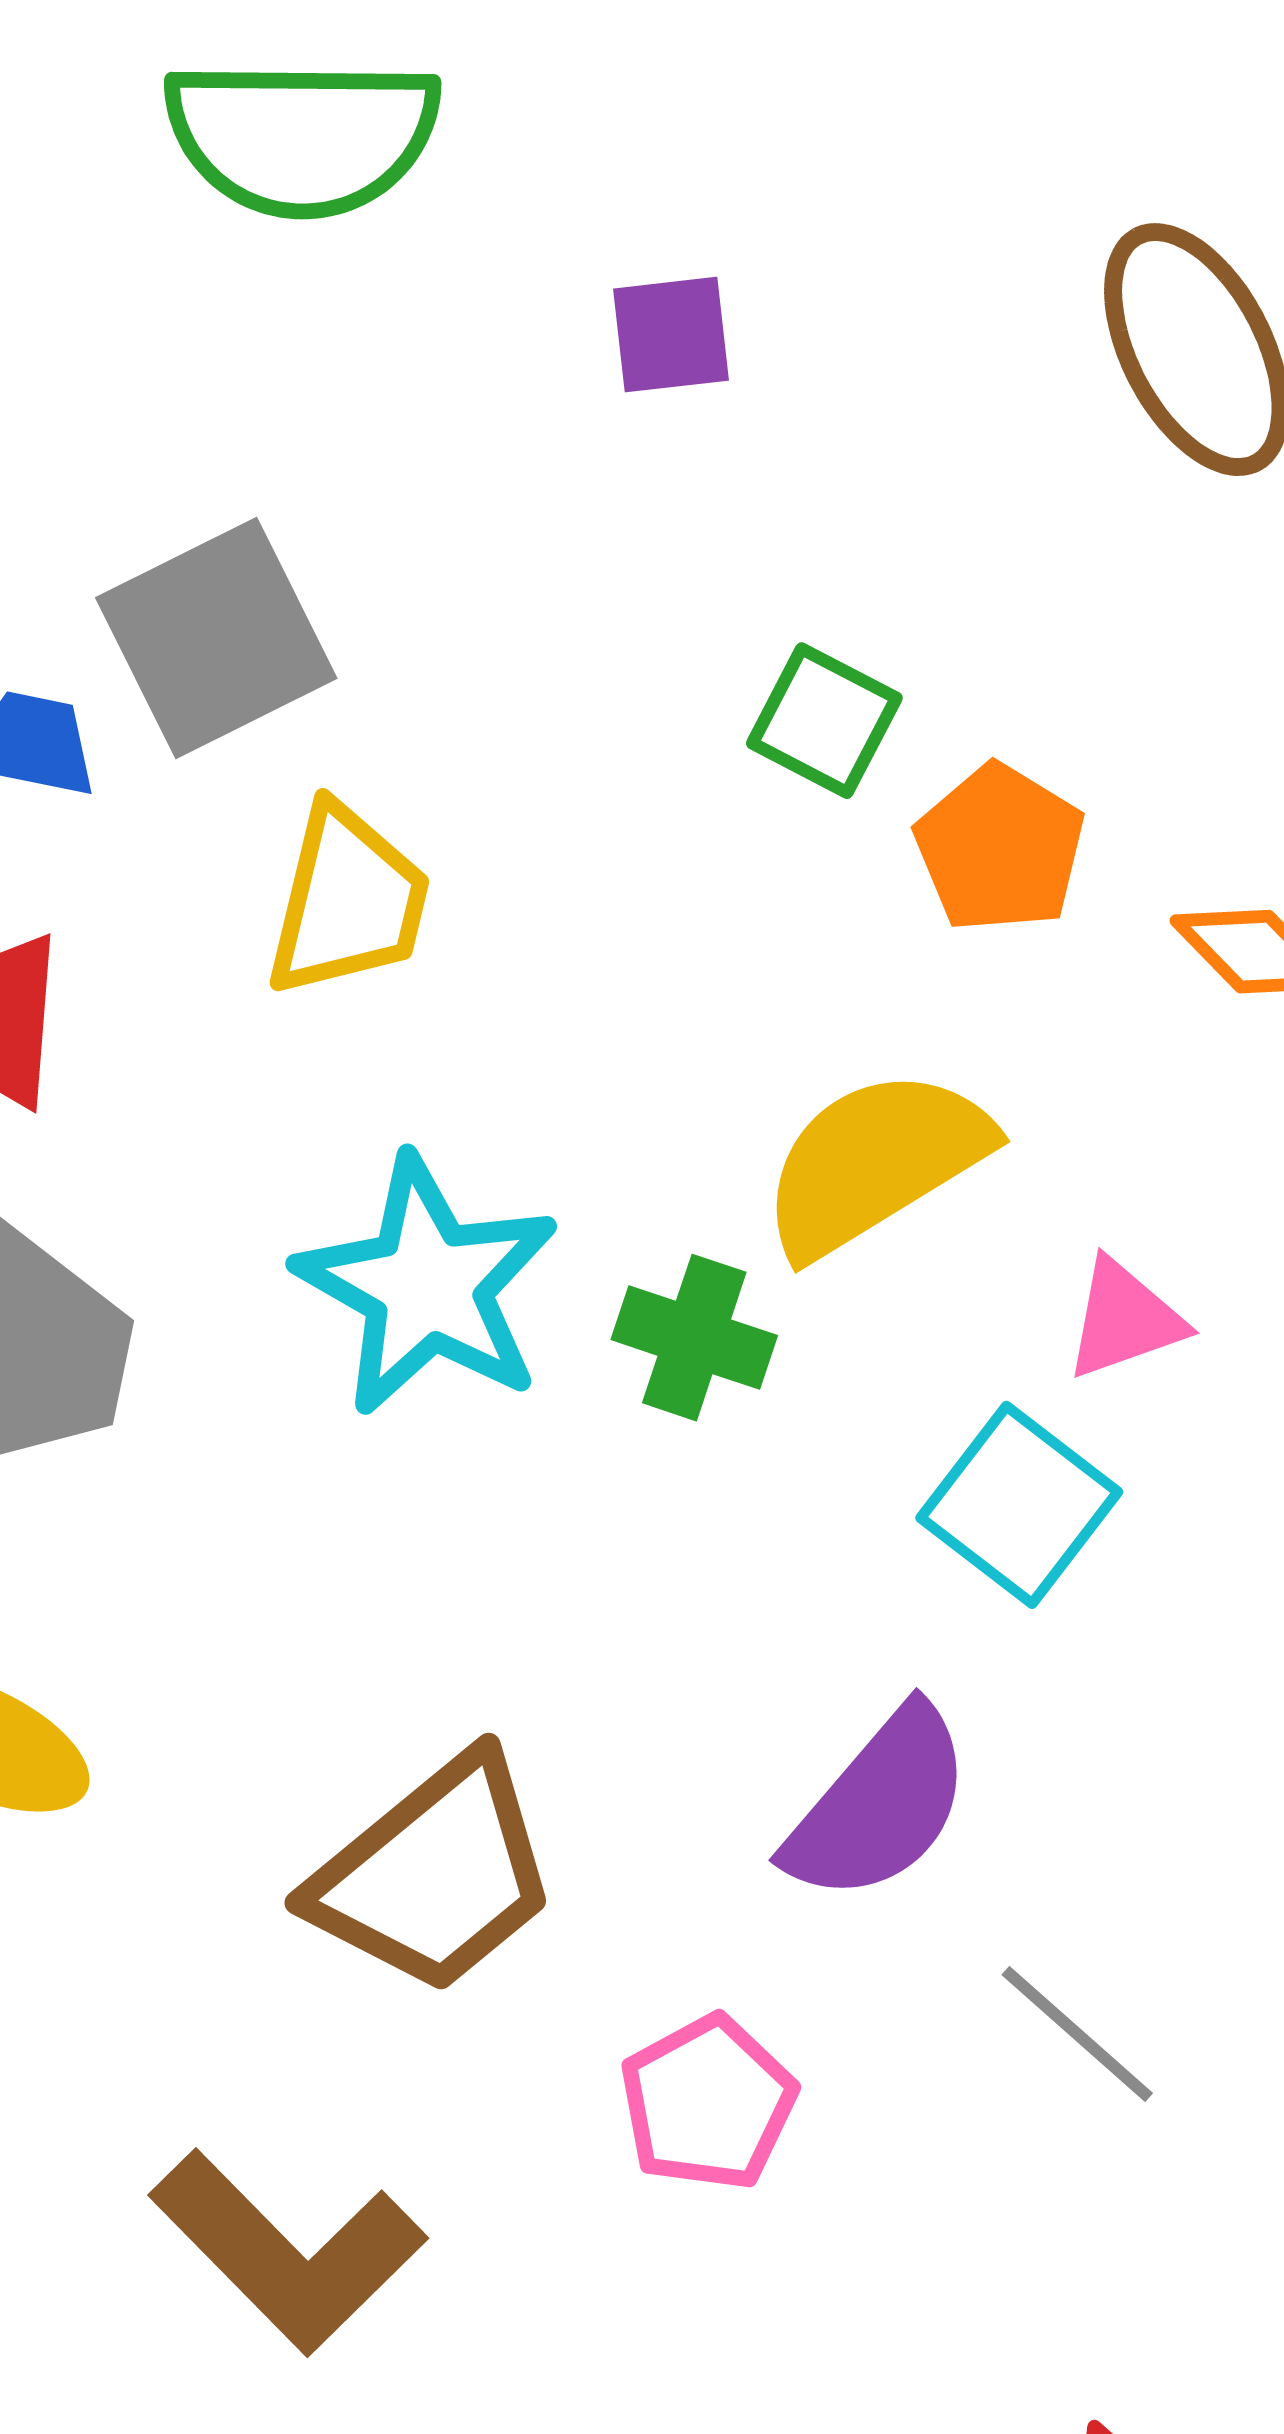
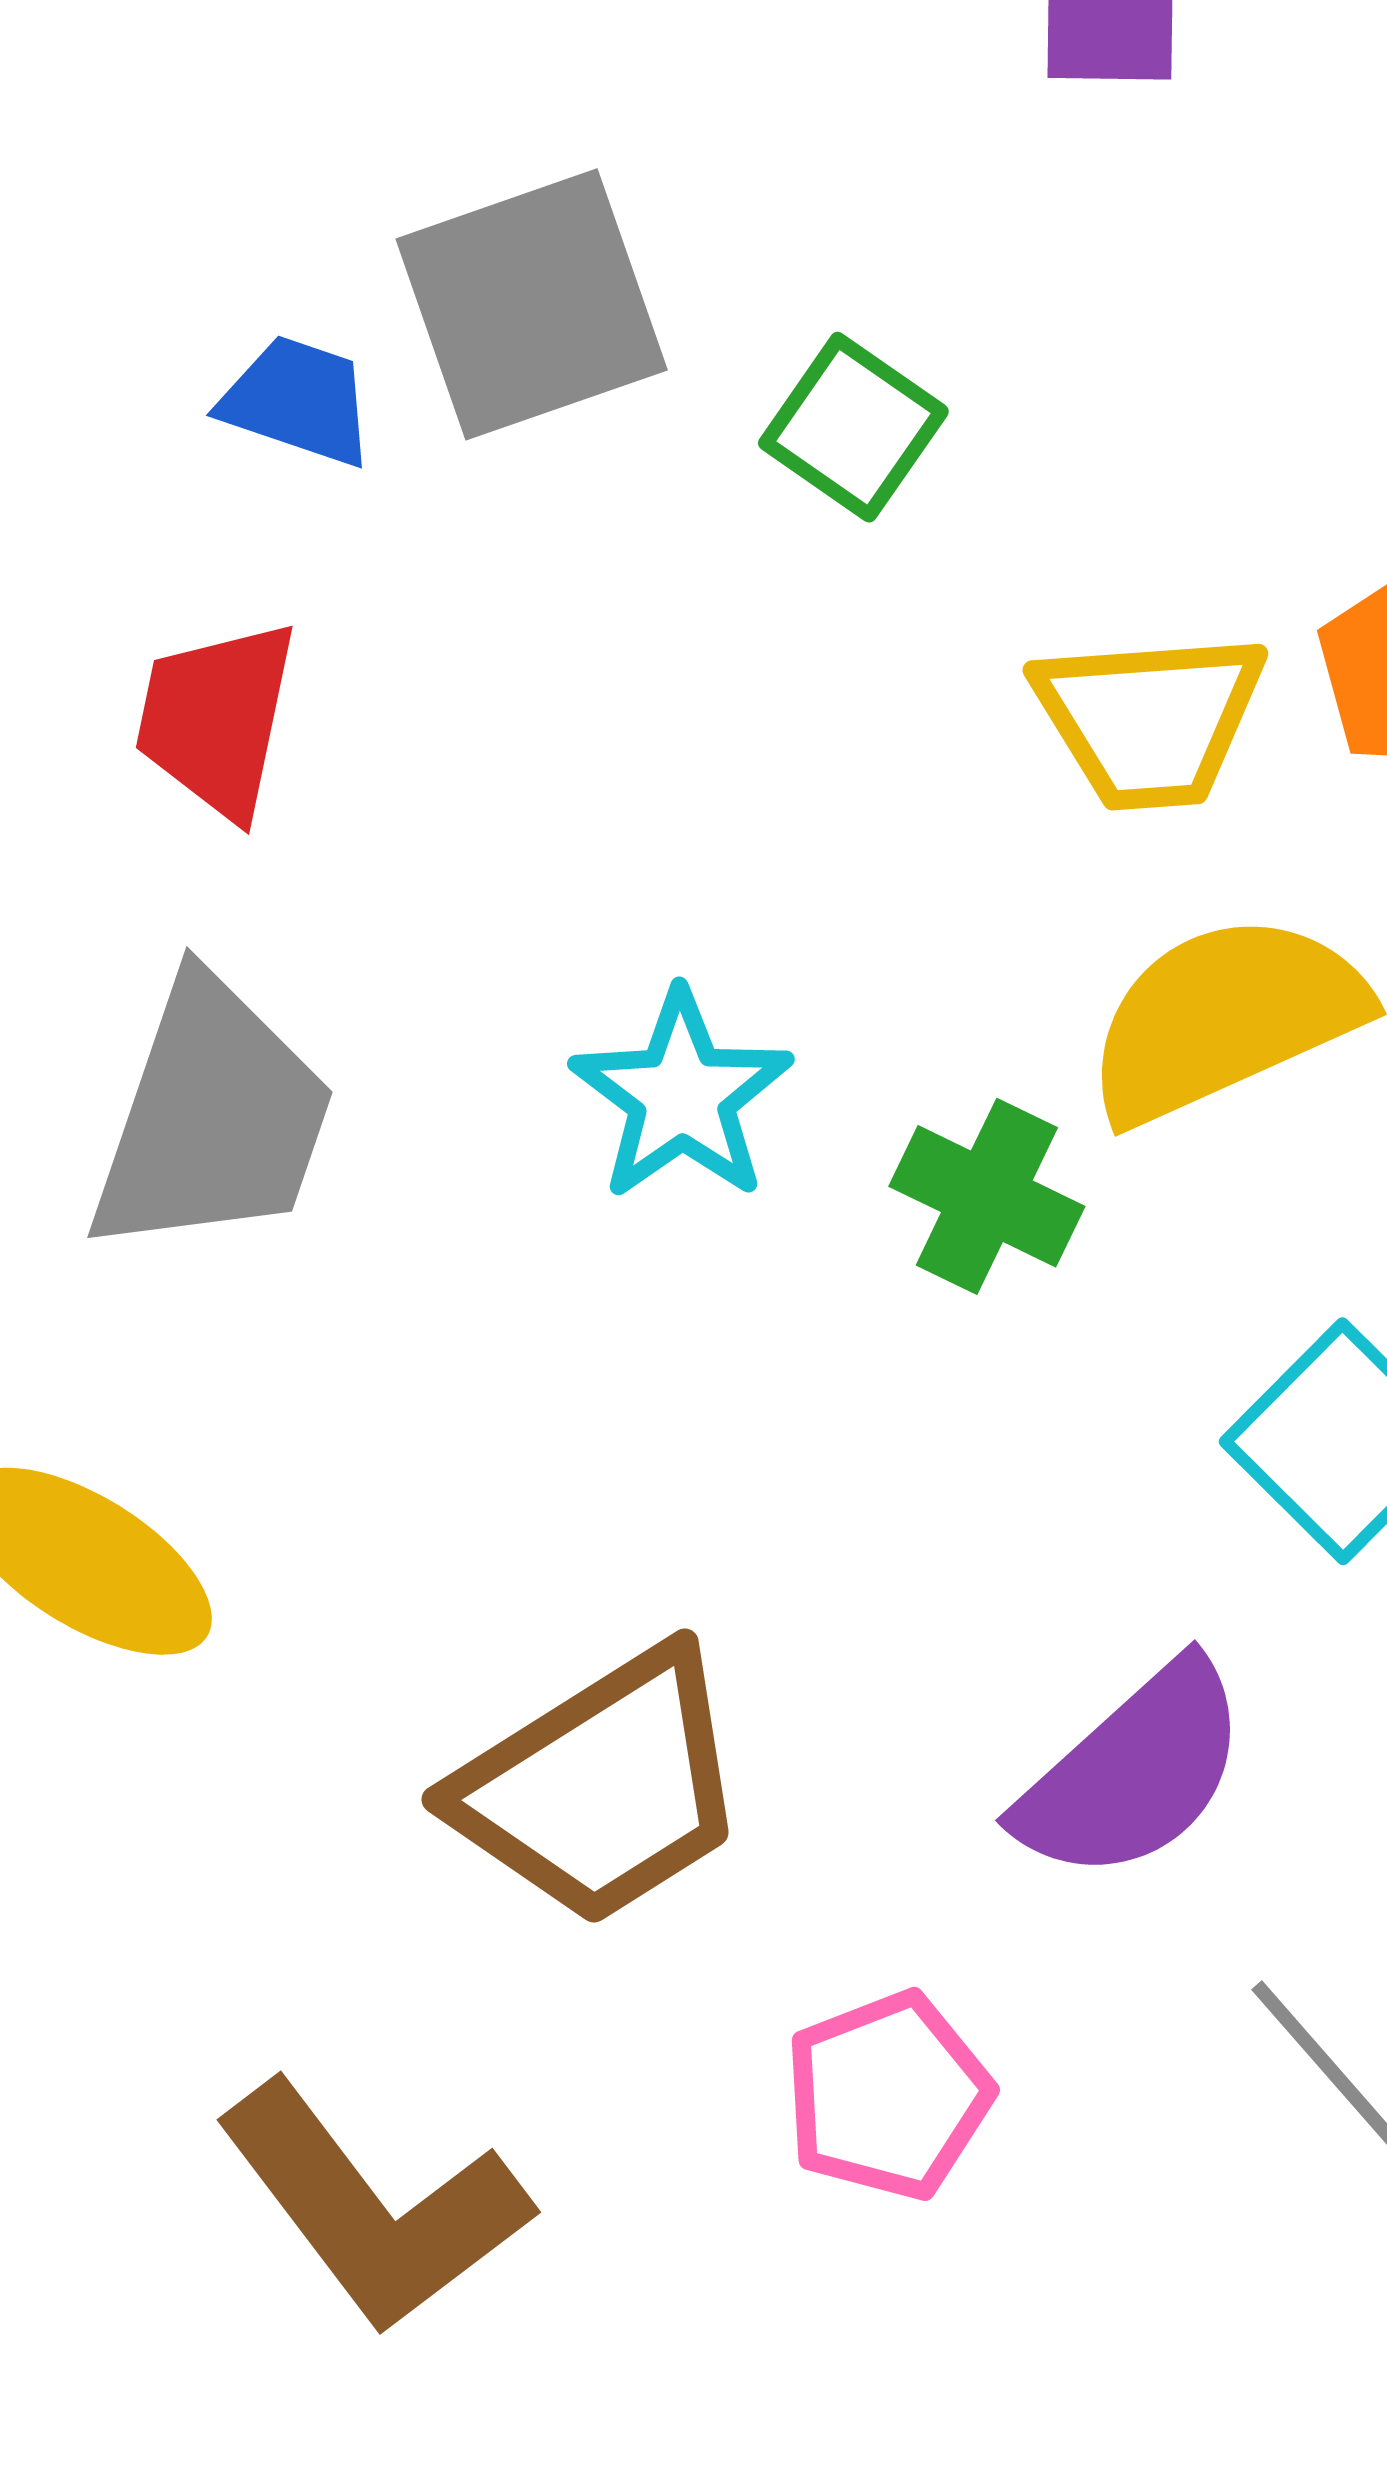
green square: (824, 721) -> (853, 427), moved
yellow trapezoid: (348, 901) -> (1150, 719), moved, turned 65
cyan star: (427, 1286) -> (682, 1096), size x0.7

